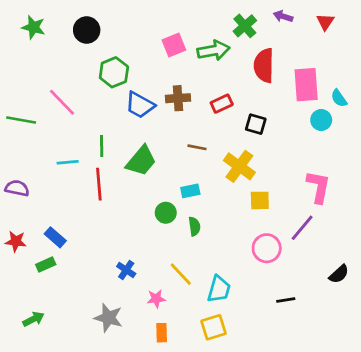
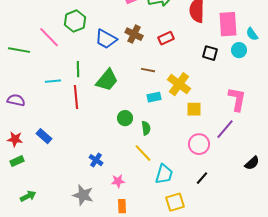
green hexagon: (114, 72) -> (75, 21), moved
brown cross: (178, 98) -> (134, 34), turned 30
black square: (256, 124) -> (210, 53), moved
cyan rectangle: (190, 191) -> (154, 97), moved
green rectangle: (46, 265) -> (17, 161), moved
yellow line: (181, 274) -> (143, 153), moved
black line: (286, 300) -> (202, 178), moved, turned -40
yellow square: (213, 327) -> (175, 202), moved

